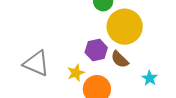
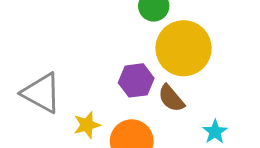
yellow star: (76, 73) -> (87, 125), moved

